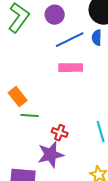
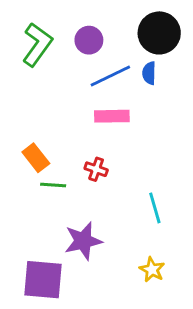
red cross: (60, 133) -> (96, 169), moved

